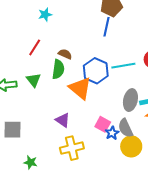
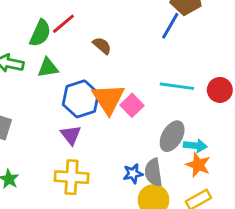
green semicircle: (58, 69) -> (40, 33), moved
blue hexagon: (96, 71) -> (81, 99), moved
green triangle: (33, 80) -> (48, 68), turned 42
pink square: (103, 124) -> (132, 105), moved

